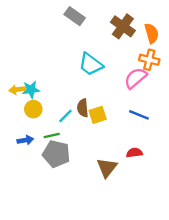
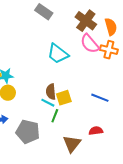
pink semicircle: (135, 78) -> (90, 44), moved, turned -90
cyan line: (65, 116) -> (48, 103), moved, turned 72
green line: (52, 136) -> (55, 116), moved, turned -56

